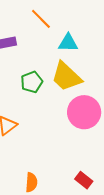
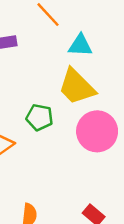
green pentagon: (32, 82) -> (40, 117), moved, turned 30

